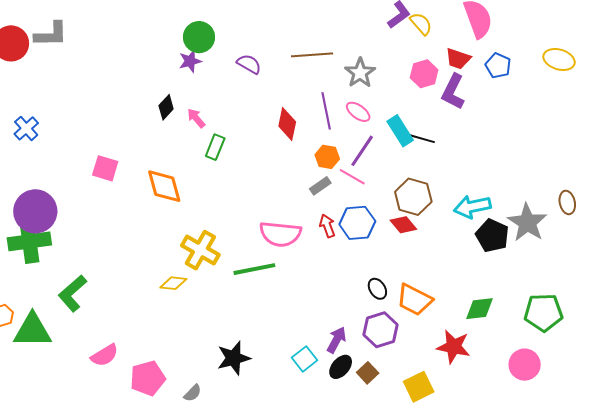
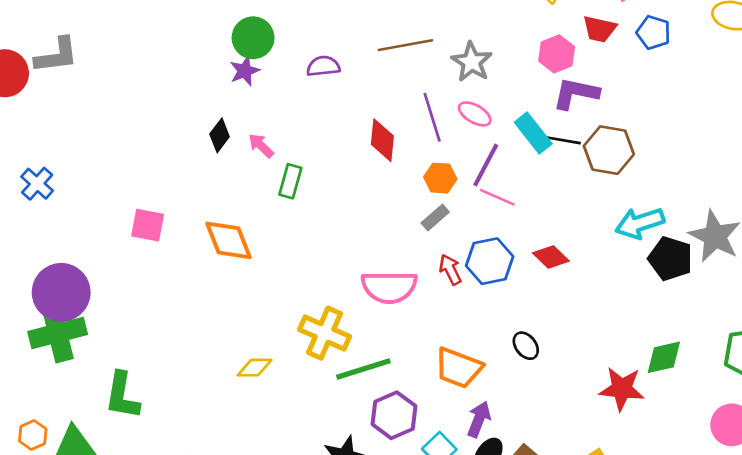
purple semicircle: (249, 64) -> (323, 66), turned -30
purple L-shape: (453, 92) -> (576, 93), moved, turned 81
pink line: (352, 177) -> (497, 197), moved
brown hexagon: (413, 197) -> (609, 150), moved
yellow cross: (200, 250) -> (325, 333), moved
green line: (254, 269) -> (363, 369), moved
green L-shape: (72, 293) -> (122, 396), turned -33
orange trapezoid: (414, 300) -> (458, 368), moved
purple hexagon: (381, 330) -> (394, 415), moved
red star: (454, 347) -> (622, 389), moved

